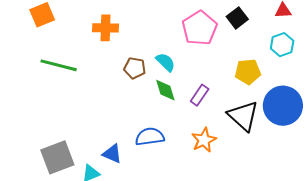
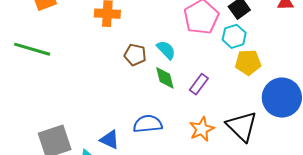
cyan hexagon: (282, 45) -> (234, 36), moved
green line: (59, 65) -> (32, 49), moved
black triangle: (243, 116) -> (242, 126), moved

